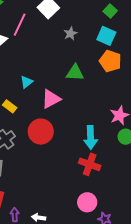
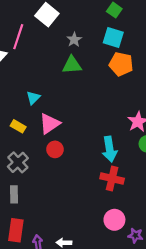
green triangle: (75, 73) -> (72, 65), moved
pink triangle: (51, 99) -> (50, 124), moved
red circle: (41, 132) -> (55, 149), size x0.6

